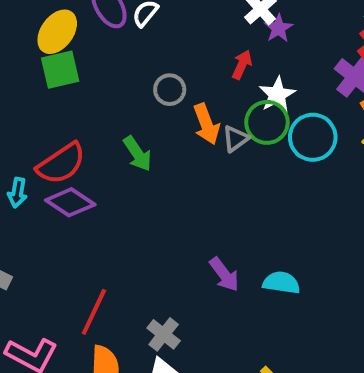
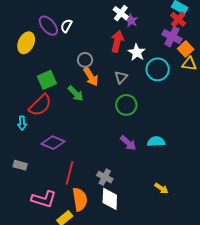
red arrow: (242, 65) -> (117, 41), size x1.5
green square: (60, 70) -> (47, 80), moved
green circle: (267, 122) -> (126, 105), moved
orange arrow: (206, 124) -> (91, 77), moved
purple diamond: (70, 202) -> (53, 143), moved

